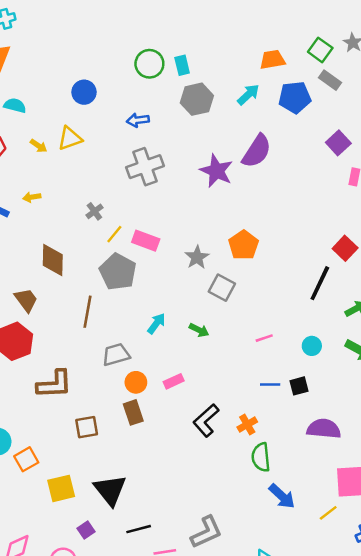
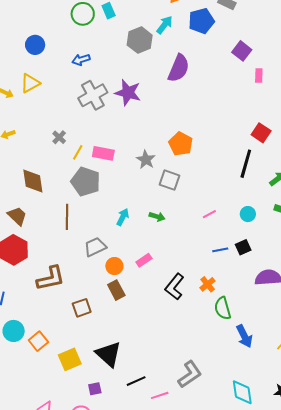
gray hexagon: (197, 99) -> (140, 40), moved
purple star: (216, 171) -> (128, 93), moved
blue arrow: (282, 496) -> (244, 336), turned 30
purple square: (86, 530) -> (95, 389), turned 32

